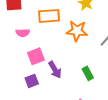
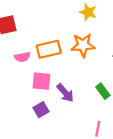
orange rectangle: (49, 16) -> (49, 49), moved
pink square: (36, 56) -> (41, 81), turned 36

